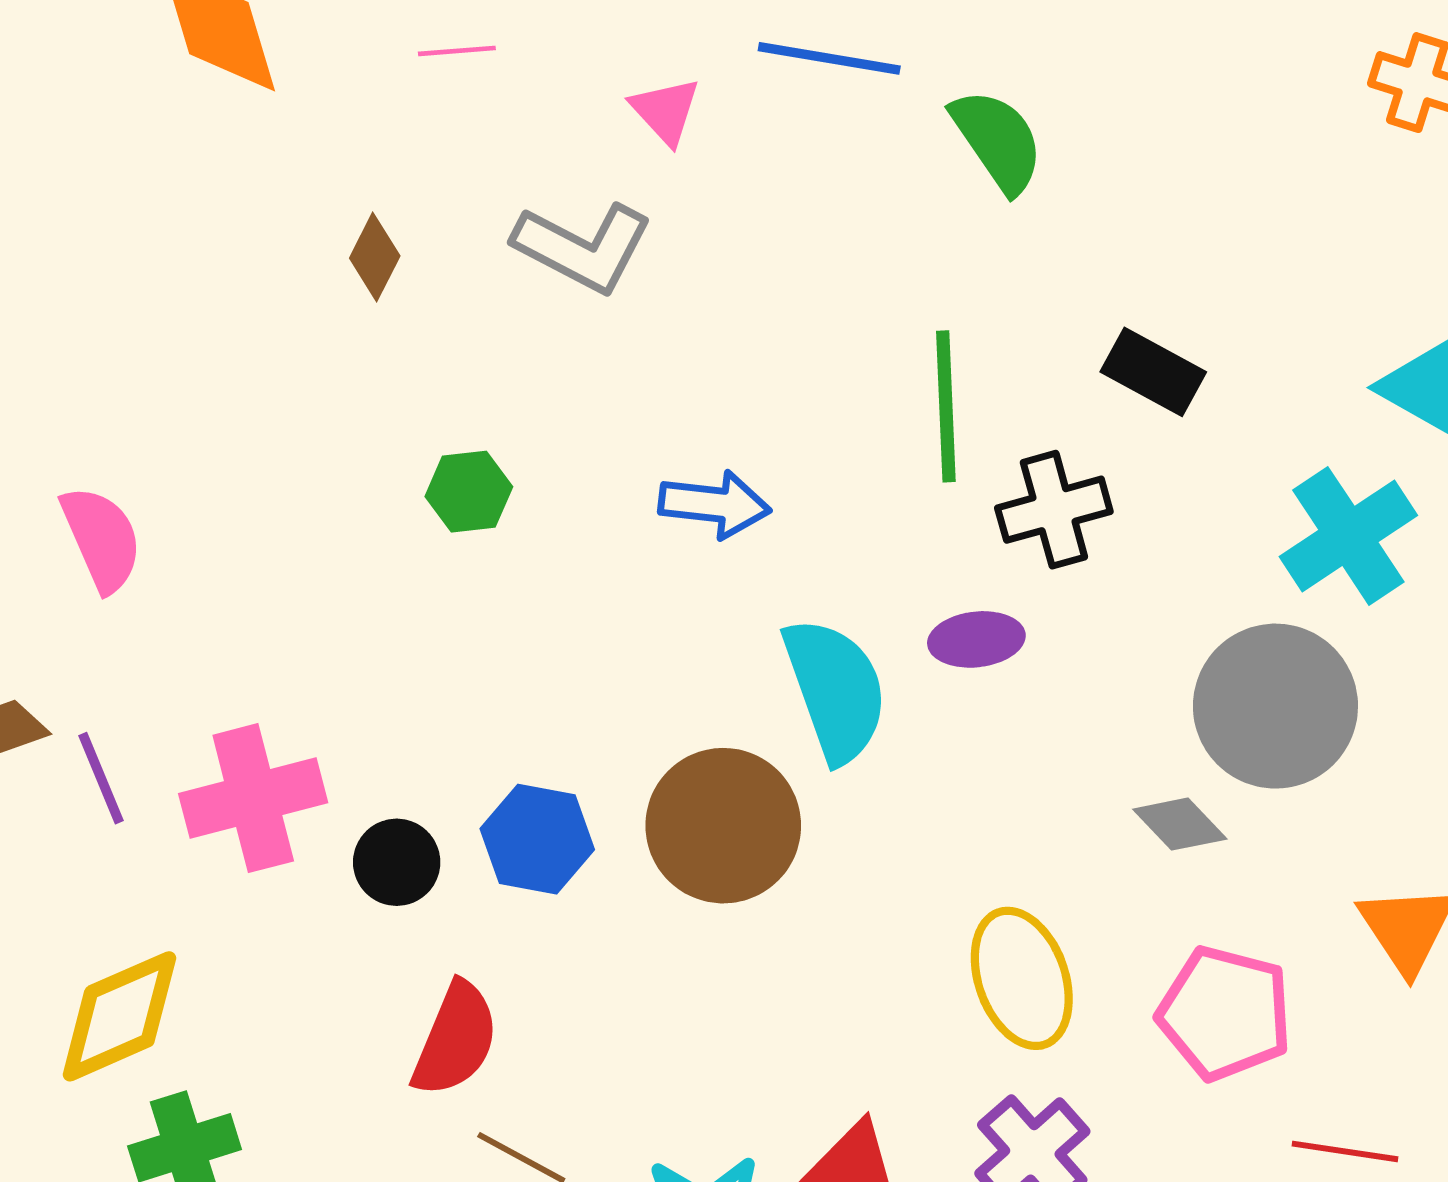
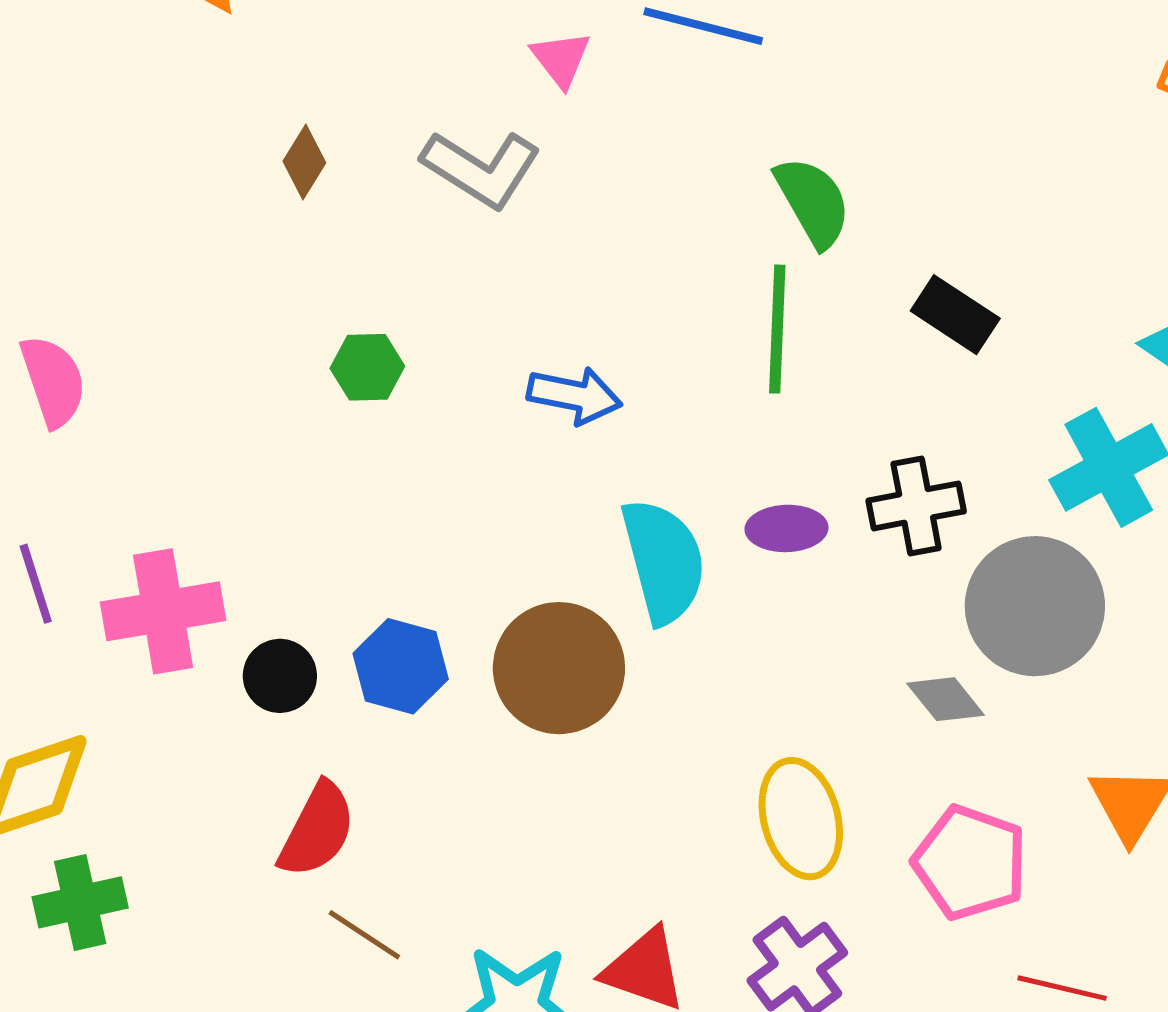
green semicircle: (998, 141) -> (813, 202), moved
black cross: (1054, 510) -> (916, 506), moved

